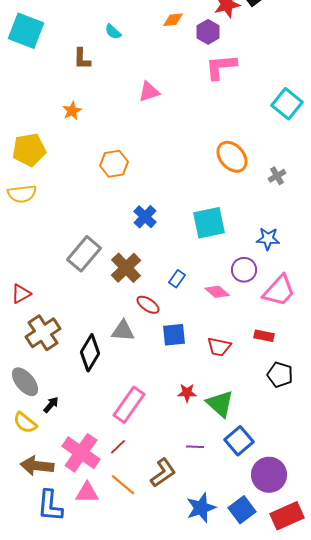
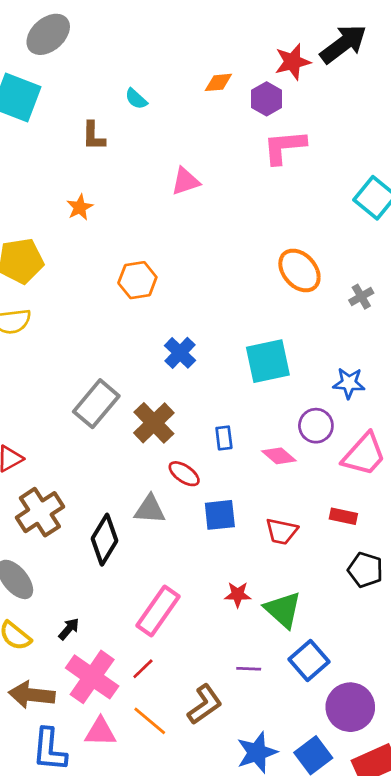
blue rectangle: (177, 279) -> (224, 438), turned -42
black arrow: (51, 405) -> (69, 629), moved

